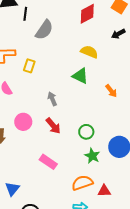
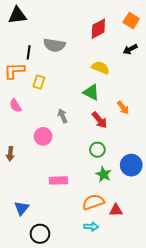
black line: (25, 14) -> (29, 52), moved
gray semicircle: (44, 30) -> (54, 45), turned 65
pink circle: (23, 122) -> (43, 136), moved
red arrow: (53, 126) -> (99, 120), moved
pink rectangle: (48, 162) -> (58, 180), turned -36

